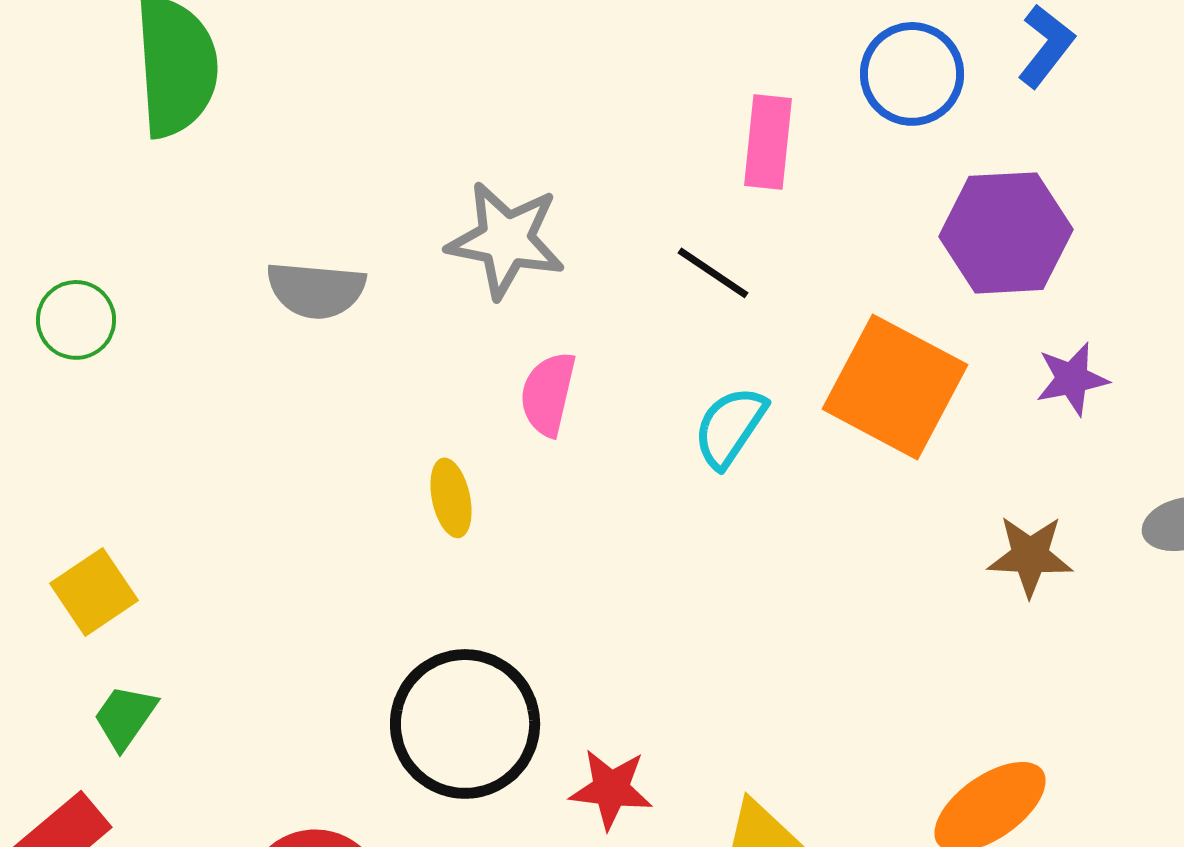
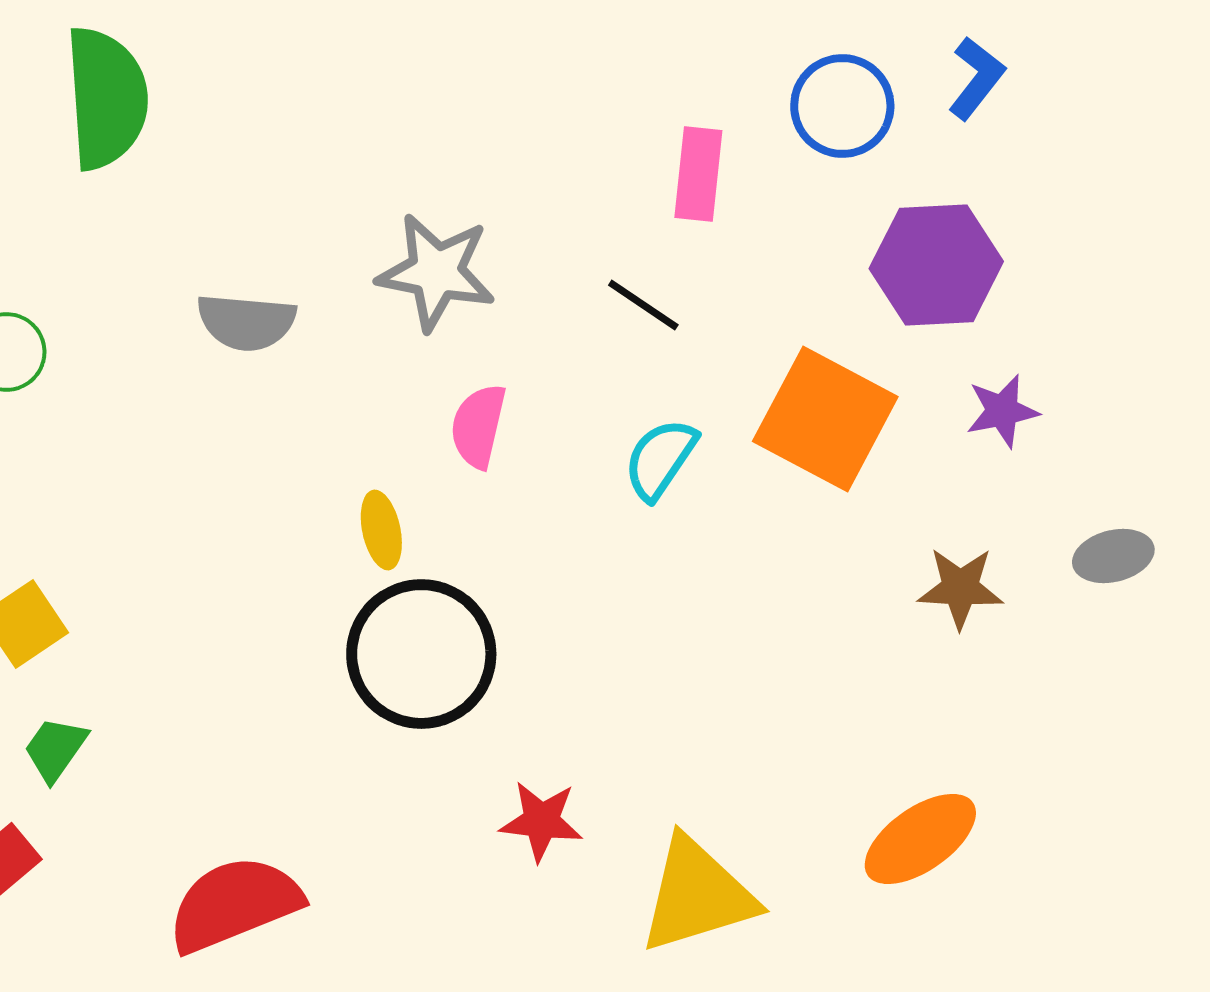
black circle: (465, 724) -> (421, 654), moved

